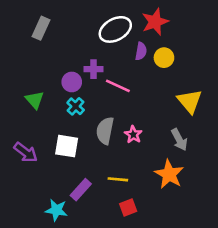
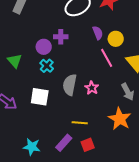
purple semicircle: (141, 51) -> (98, 33), moved, turned -32
yellow circle: (164, 58) -> (116, 39), moved
pink line: (118, 86) -> (107, 58), moved, turned 36
purple rectangle: (81, 190) -> (64, 143), moved

